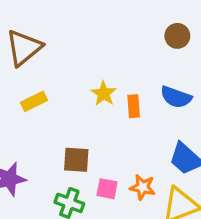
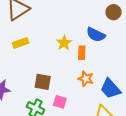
blue semicircle: (176, 97) -> (96, 35), moved
orange star: (143, 187) -> (86, 79), moved

